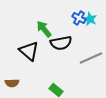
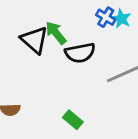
black triangle: (29, 51) -> (34, 40), moved

